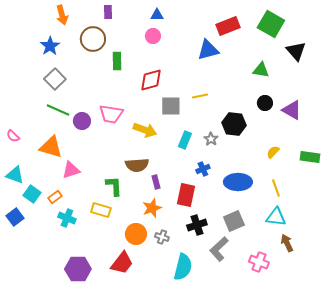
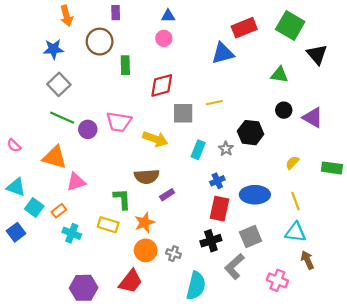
blue star: (50, 46) -> (54, 49), turned 30
purple rectangle: (156, 182) -> (167, 195), turned 72
red rectangle: (186, 195) -> (220, 209), moved
orange star: (152, 208) -> (145, 223), moved

